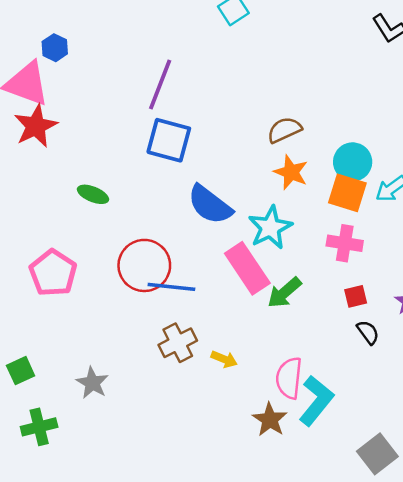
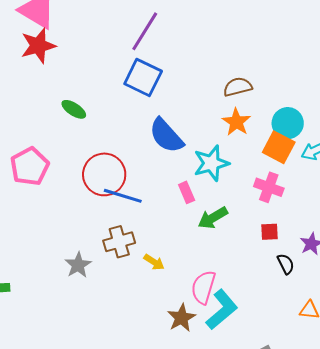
pink rectangle: (247, 268) -> (187, 192), size x0.5
black semicircle: (368, 332) -> (286, 264), moved
gray star: (92, 383) -> (78, 265), moved

